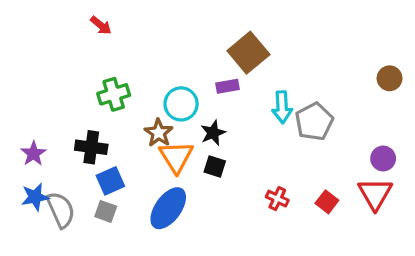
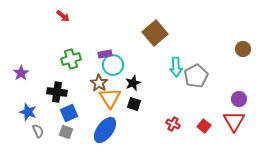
purple rectangle: (228, 86) -> (105, 54), moved
purple star: (33, 154) -> (21, 73), moved
blue star: (35, 197) -> (28, 112), moved, turned 30
gray semicircle: (61, 210) -> (38, 131), size x0.6

